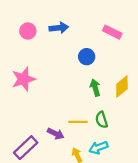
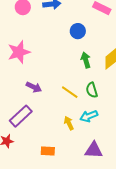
yellow line: (78, 122) -> (70, 92), turned 36
purple arrow: (56, 134) -> (34, 87), moved

